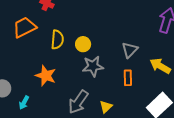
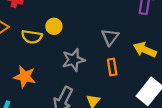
yellow semicircle: (57, 40) -> (32, 37), turned 102
yellow circle: (83, 44) -> (54, 26), moved

